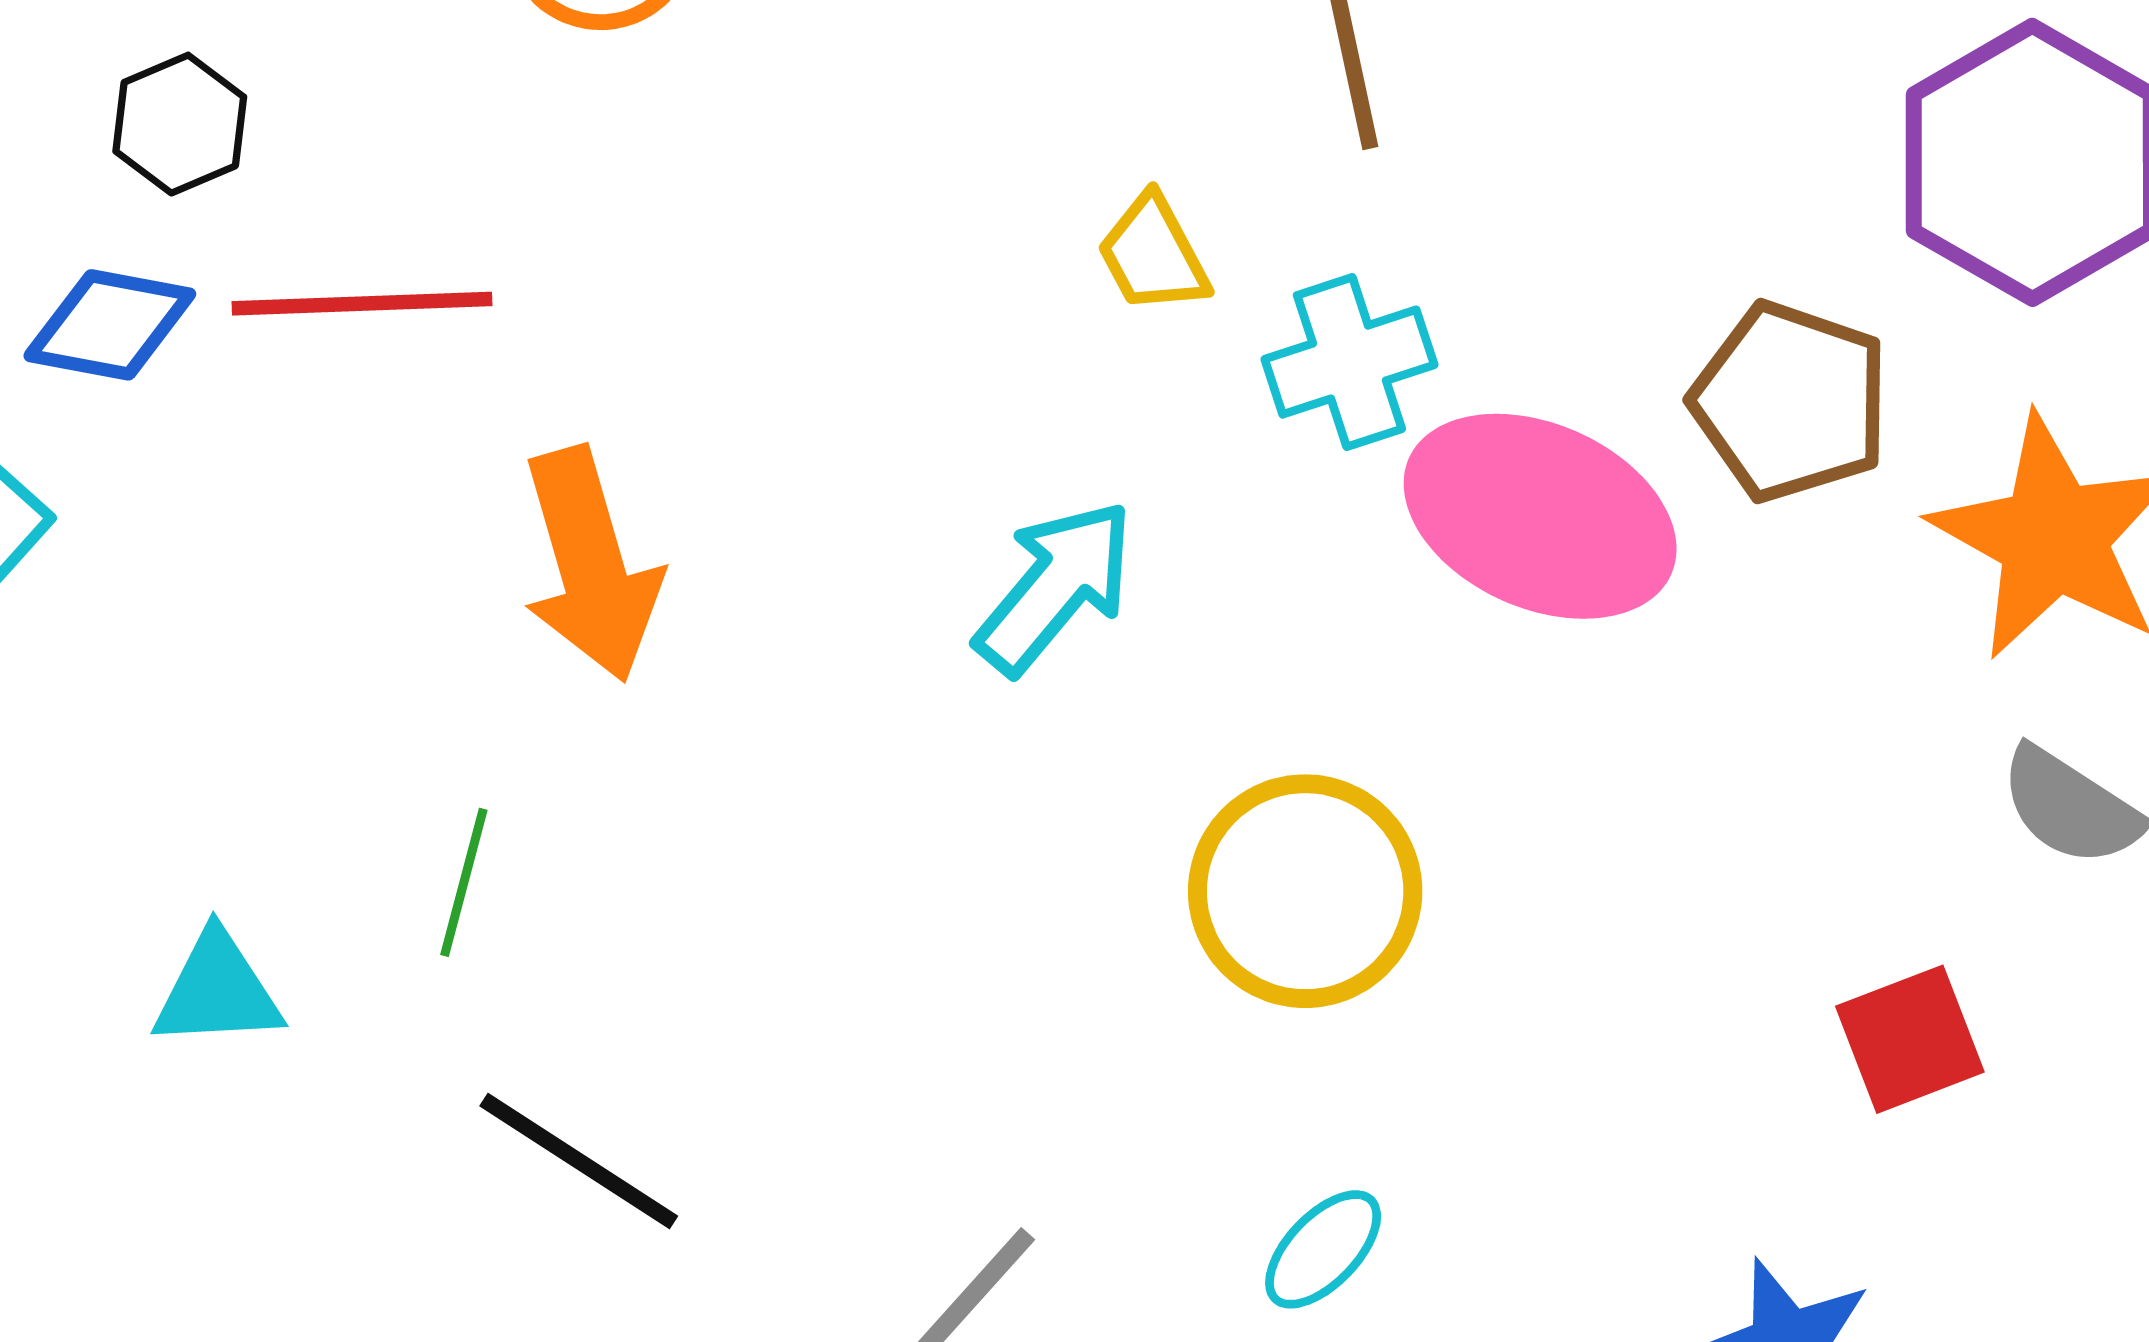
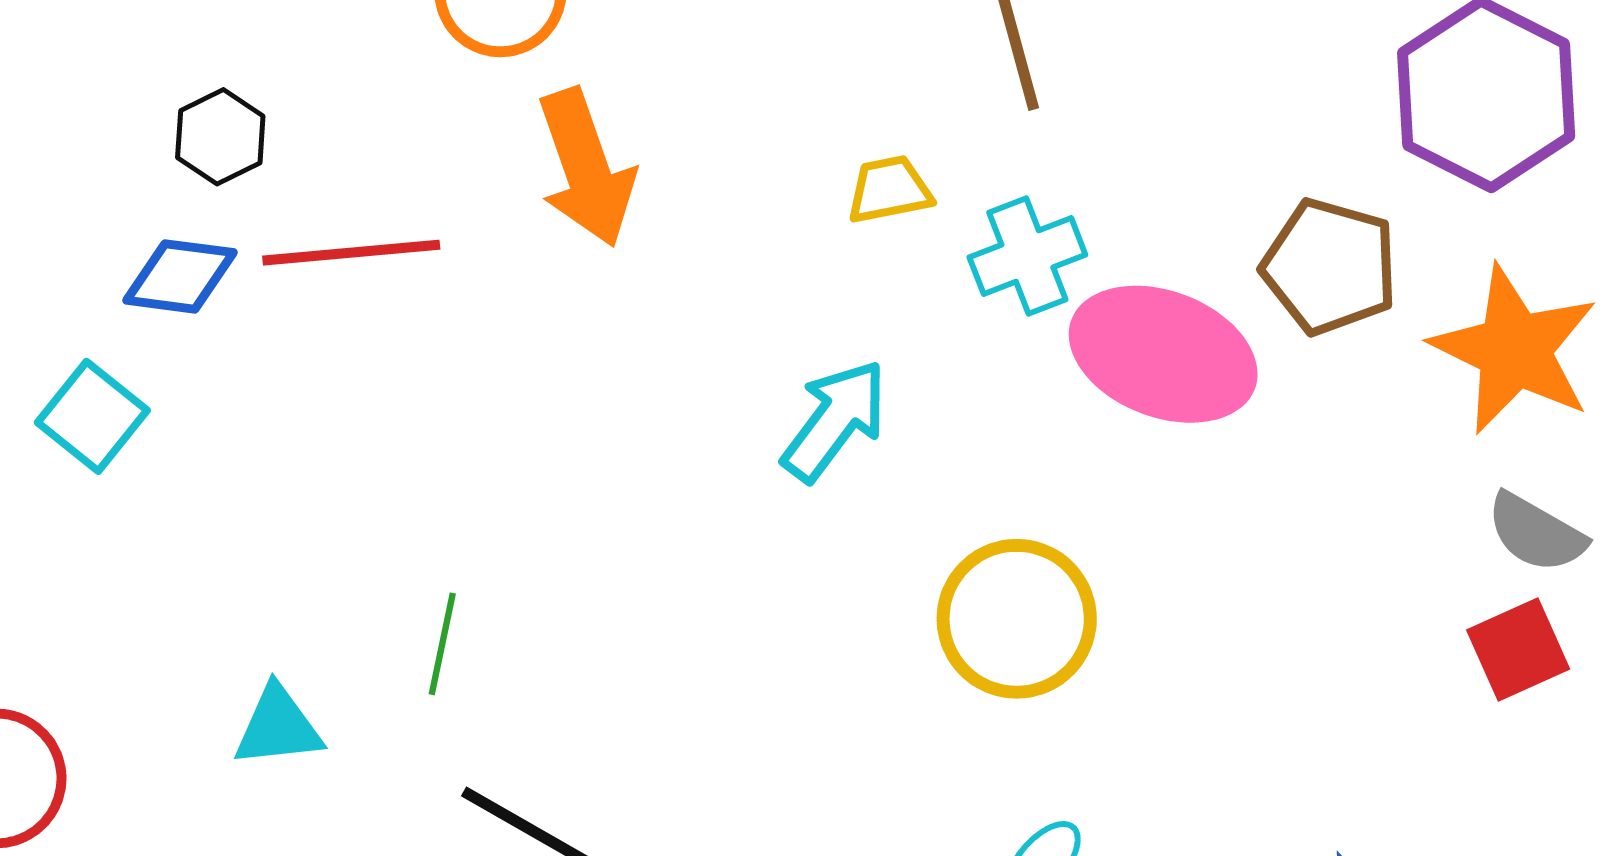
yellow trapezoid: (1153, 254) -> (889, 190), turned 110
orange arrow: (591, 565) -> (586, 168), moved
red square: (1910, 1039) -> (1518, 650), moved

